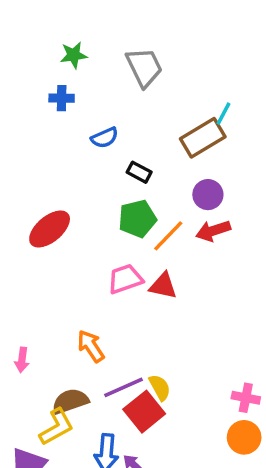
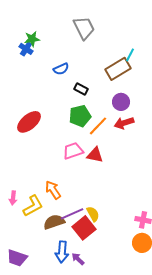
green star: (74, 55) -> (32, 39), moved
blue cross: (62, 98) -> (26, 49), moved, turned 32
brown semicircle: (70, 401) -> (54, 222), moved
yellow L-shape: (56, 427) -> (33, 206), moved

